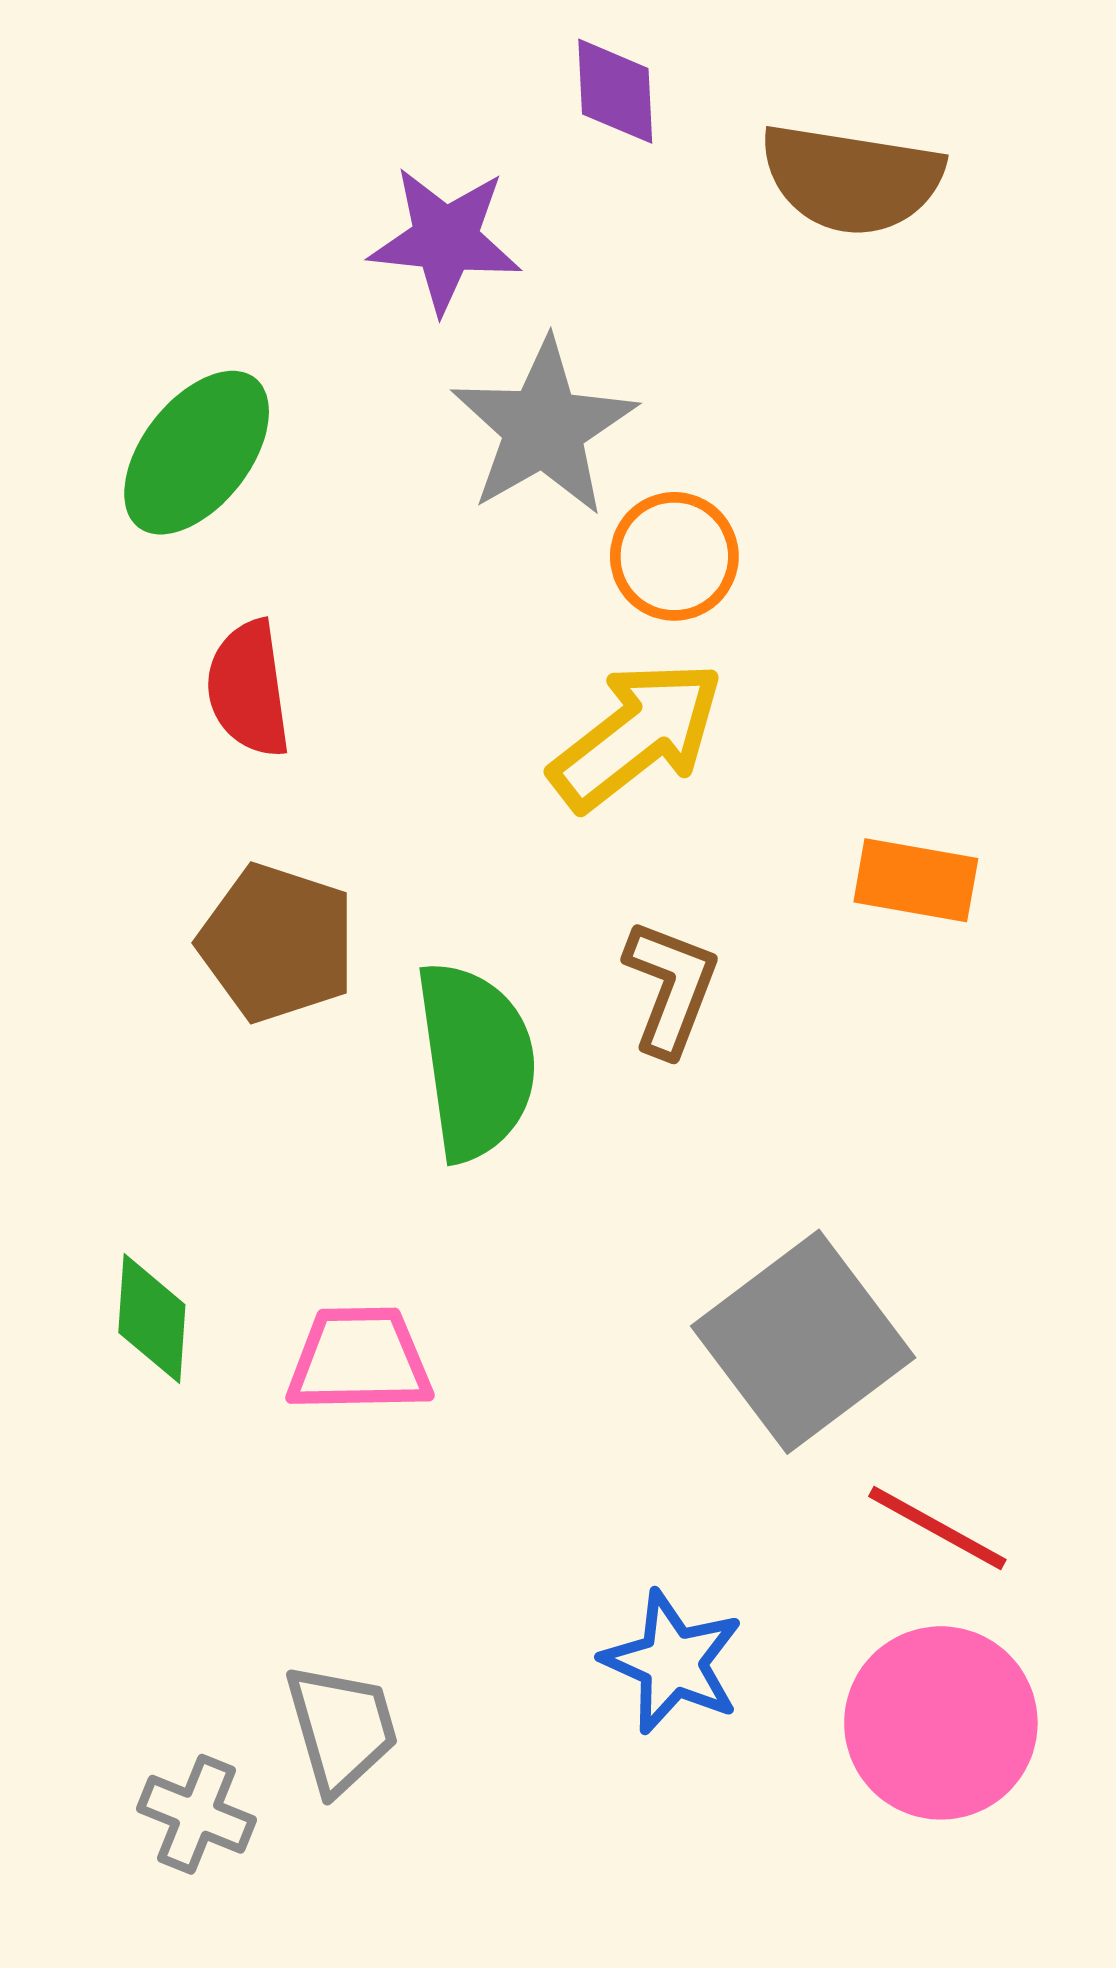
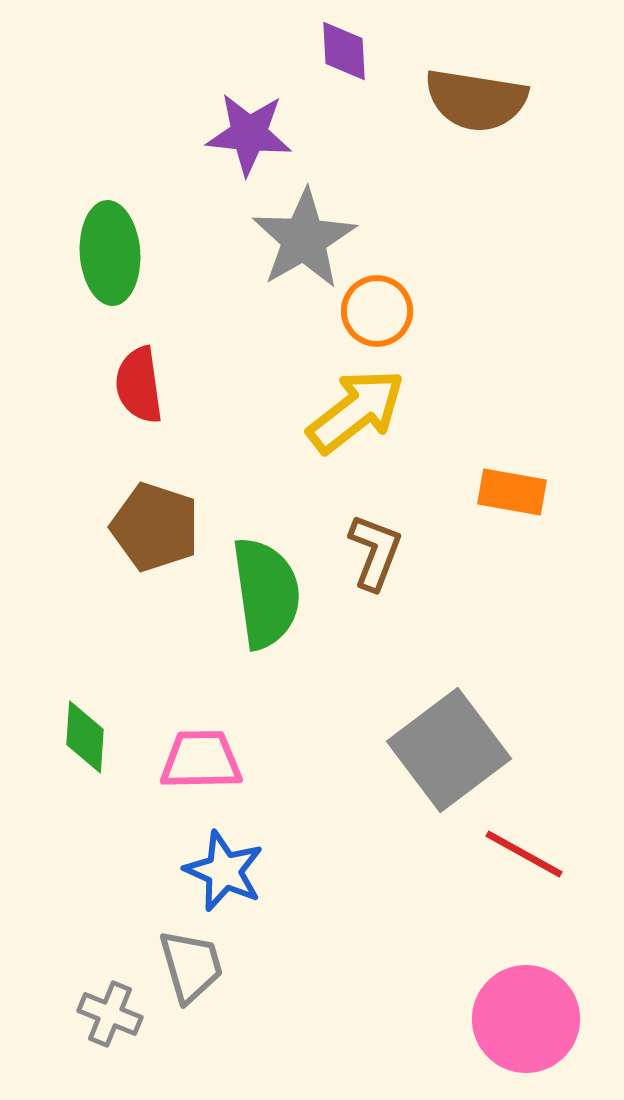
green ellipse: (197, 453) -> (110, 253), turned -42
blue star: (673, 1662) -> (224, 871), moved
pink circle: (941, 1723) -> (526, 1019), moved

